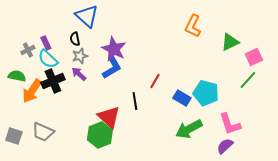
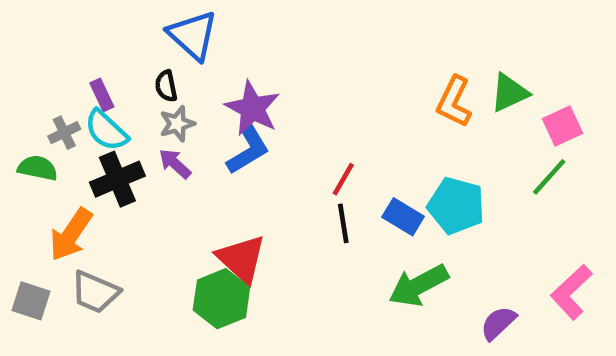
orange L-shape: (193, 26) -> (454, 102), moved
gray cross: (28, 50) -> (64, 133), moved
orange arrow: (32, 91) -> (71, 234), moved
black line: (135, 101) -> (343, 223), moved
pink L-shape: (230, 124) -> (571, 292), moved, turned 65

